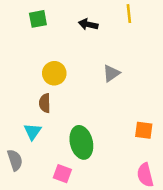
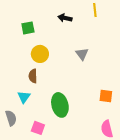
green square: (38, 19) -> (28, 28), moved
gray triangle: (111, 73) -> (82, 54), turned -32
pink square: (62, 174) -> (38, 128), moved

